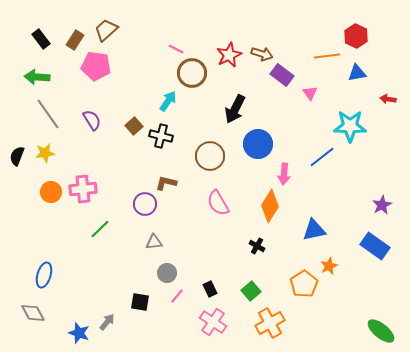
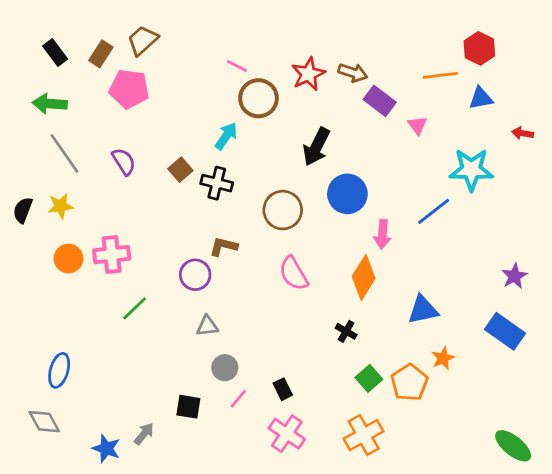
green square: (251, 291) -> (369, 378), moved

